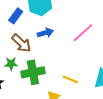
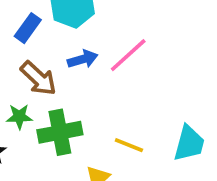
pink line: (83, 33) -> (128, 55), moved

